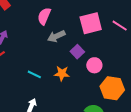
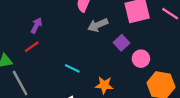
orange star: (62, 73) -> (104, 85), moved

